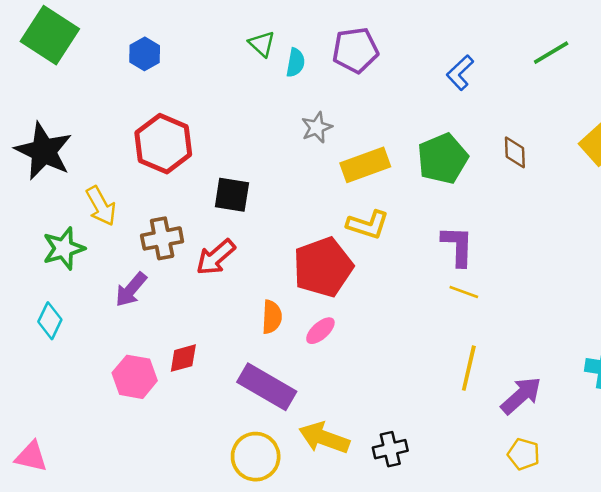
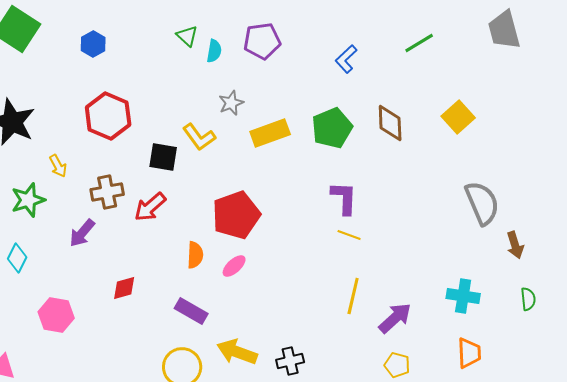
brown diamond: (515, 152) -> (390, 123), size x1.4
yellow arrow: (101, 206) -> (58, 166), size x0.7
yellow L-shape: (368, 225) -> (199, 137), moved, turned 36
pink hexagon: (135, 377) -> (56, 315), moved
purple rectangle: (267, 387) -> (191, 311), size x0.7

